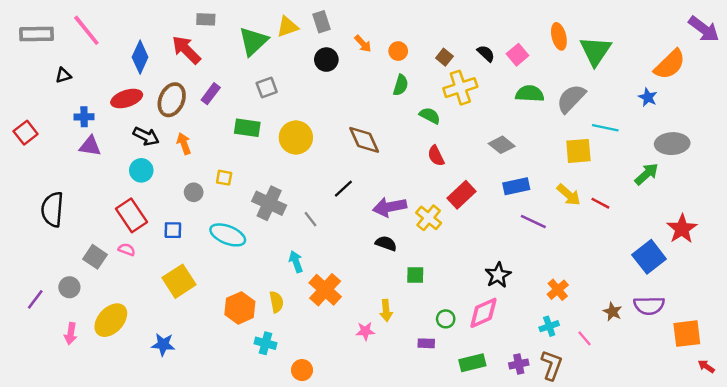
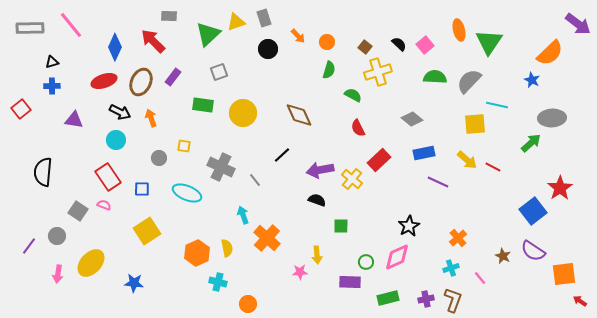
blue cross: (84, 117) -> (52, 86), moved
purple semicircle: (649, 306) -> (533, 251), turned 35
purple rectangle: (426, 343) -> (350, 282), size x1.5

